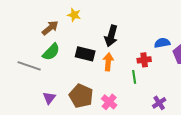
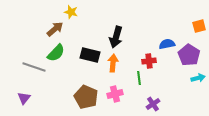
yellow star: (74, 15) -> (71, 12), moved
purple triangle: (49, 98) -> (24, 98), moved
pink cross: (109, 102) -> (115, 94), moved, turned 35
purple cross: (159, 103) -> (153, 104), moved

